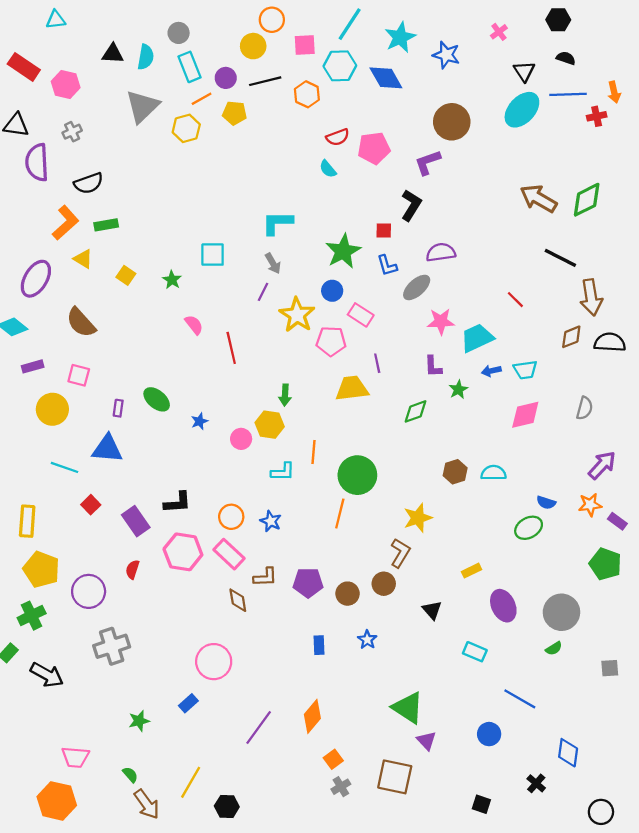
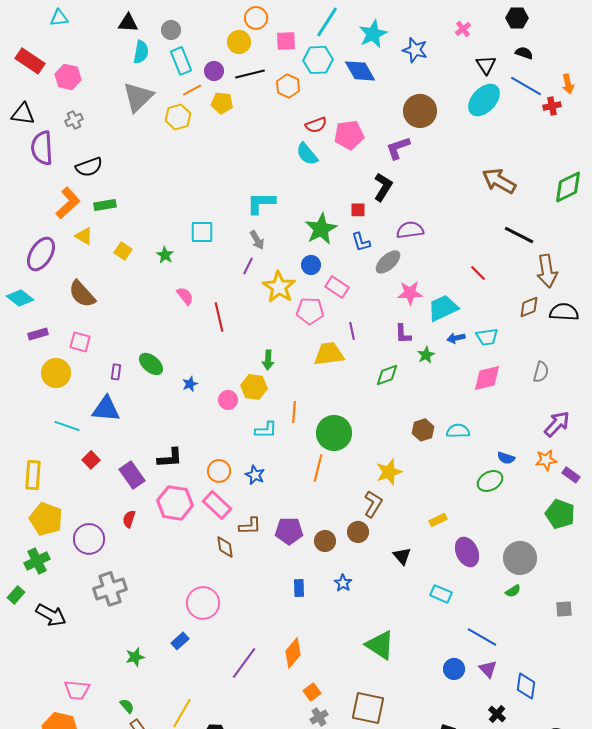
black triangle: (113, 54) -> (128, 23), moved
blue line: (568, 94) -> (526, 86), turned 32
cyan semicircle: (328, 169) -> (307, 154), size x1.4
green diamond: (587, 200) -> (568, 187), moved
purple triangle: (427, 741) -> (488, 669), moved

